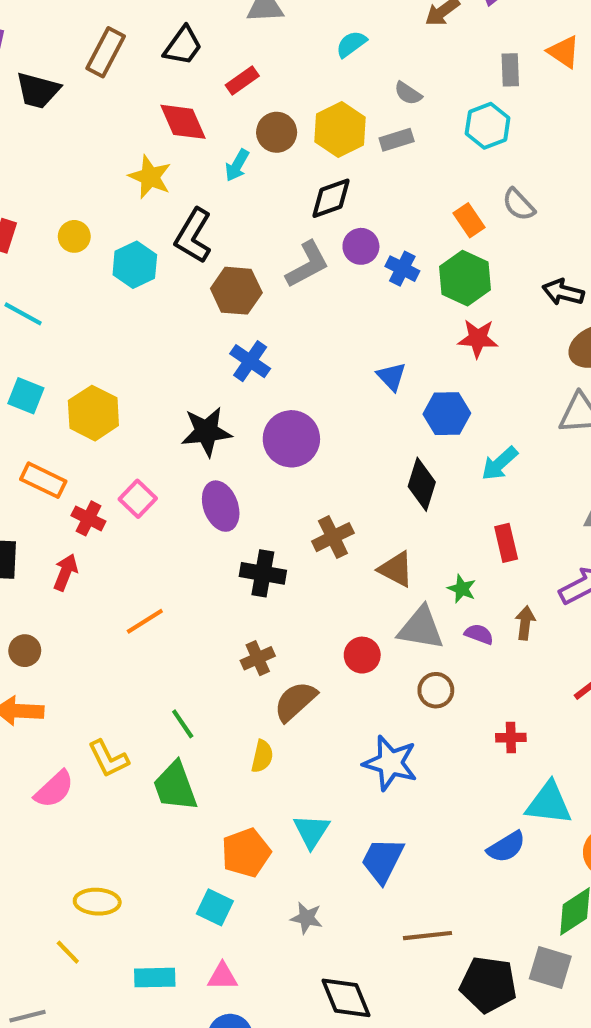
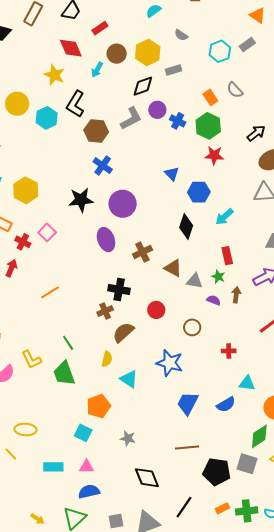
gray rectangle: (510, 70) -> (247, 45), moved, turned 56
gray rectangle: (397, 140) -> (174, 70), moved
yellow circle: (74, 236) -> (17, 104), size x1.5
black arrow: (563, 292) -> (256, 133), turned 126
purple ellipse: (221, 506) -> (106, 240), moved
black cross: (263, 573) -> (119, 290), moved
green star: (462, 589) -> (218, 277), moved
gray triangle: (421, 628) -> (195, 281), moved, size x0.7
cyan triangle: (549, 803) -> (247, 383), size x0.7
cyan triangle: (311, 831) -> (129, 379), moved, turned -30
blue trapezoid: (382, 860) -> (188, 403), moved

